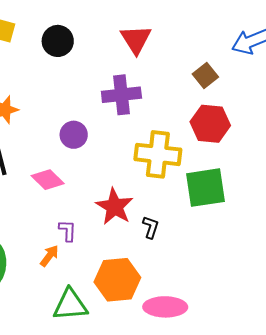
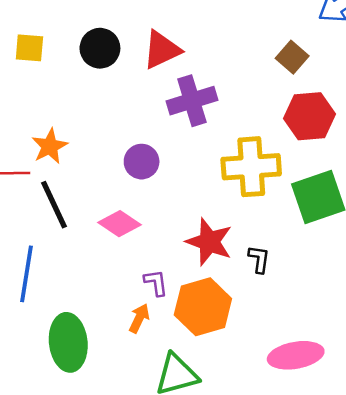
red triangle: (136, 39) -> (162, 50), moved, turned 48
orange hexagon: (117, 280) -> (203, 307), moved

